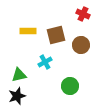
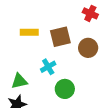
green circle: (70, 86) -> (65, 89), moved

